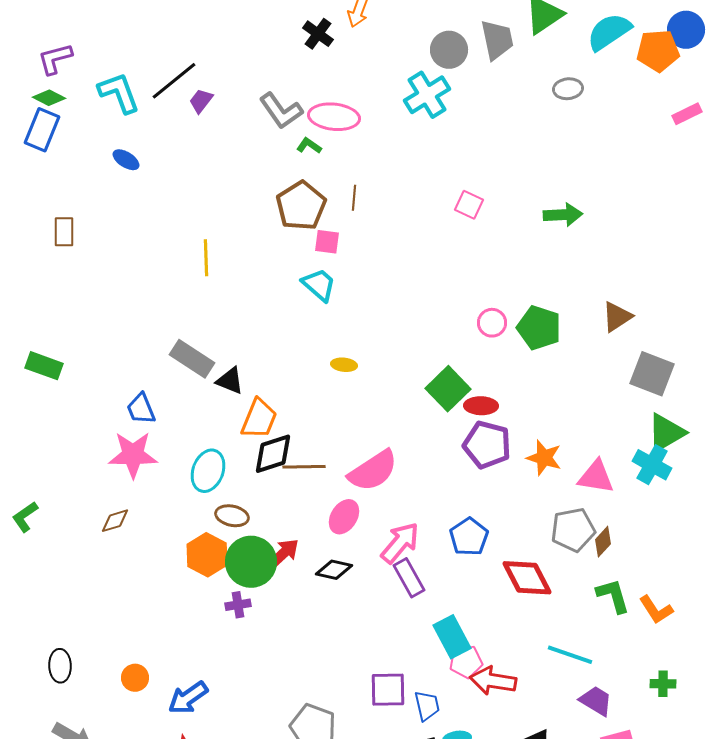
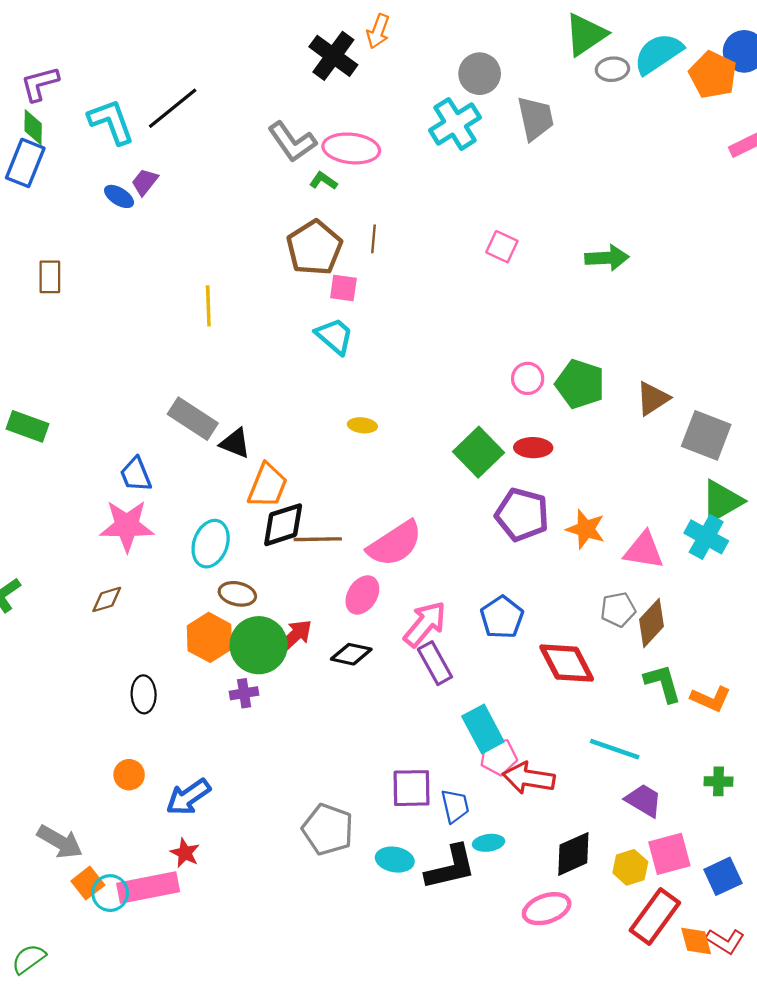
black cross: (318, 34) -> (333, 56), size x1.4
gray trapezoid: (497, 40) -> (535, 118), moved
orange pentagon: (658, 51) -> (713, 75), turned 30
gray ellipse: (568, 89) -> (612, 69), moved
green diamond: (49, 98) -> (33, 127), turned 64
purple trapezoid: (201, 101) -> (145, 182), moved
brown triangle: (617, 317) -> (653, 399), moved
red ellipse: (481, 406) -> (533, 448), moved
gray pentagon: (573, 530) -> (618, 609), size x0.7
brown diamond: (603, 542) -> (652, 623), size x1.4
orange L-shape: (656, 610) -> (711, 699), turned -33
black ellipse: (60, 666) -> (144, 694), moved

